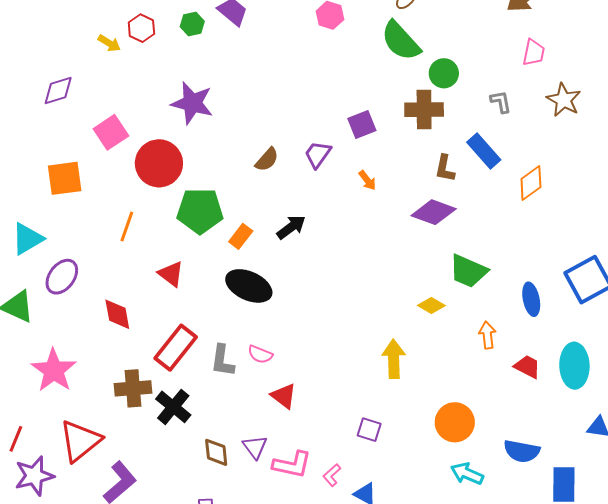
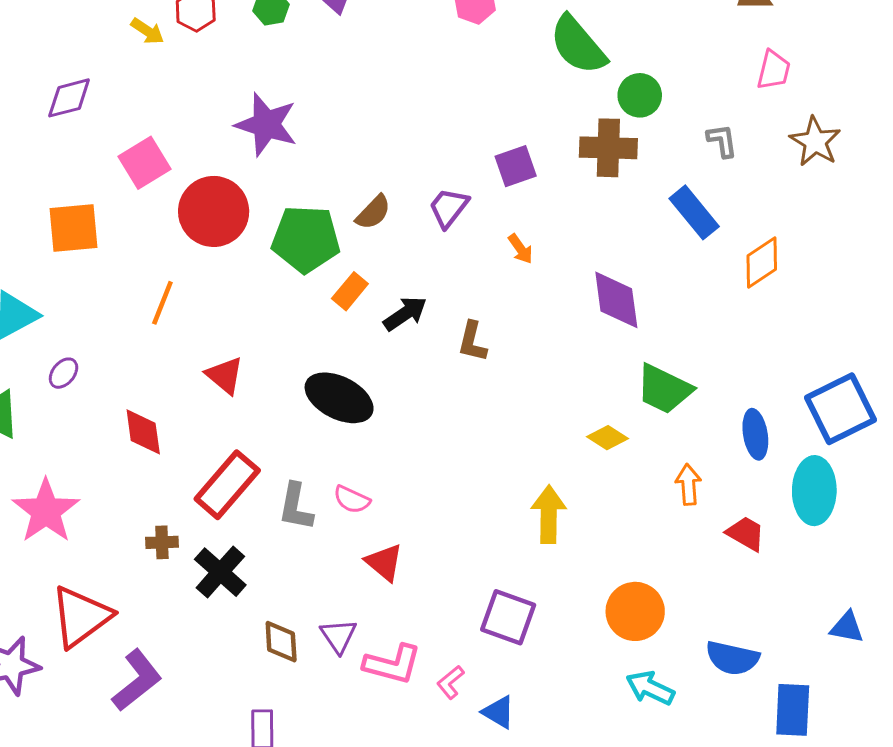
brown L-shape: (445, 168) -> (472, 342), moved
green pentagon: (200, 211) -> (306, 239), moved
purple diamond: (434, 212) -> (616, 300), turned 60
orange rectangle: (241, 236) -> (350, 291), moved
purple ellipse: (62, 277) -> (64, 373), size x0.6
cyan ellipse: (574, 366) -> (814, 491), moved
brown cross: (133, 388) -> (162, 542), size x0.6
purple square: (369, 430) -> (508, 617), size x1.5

